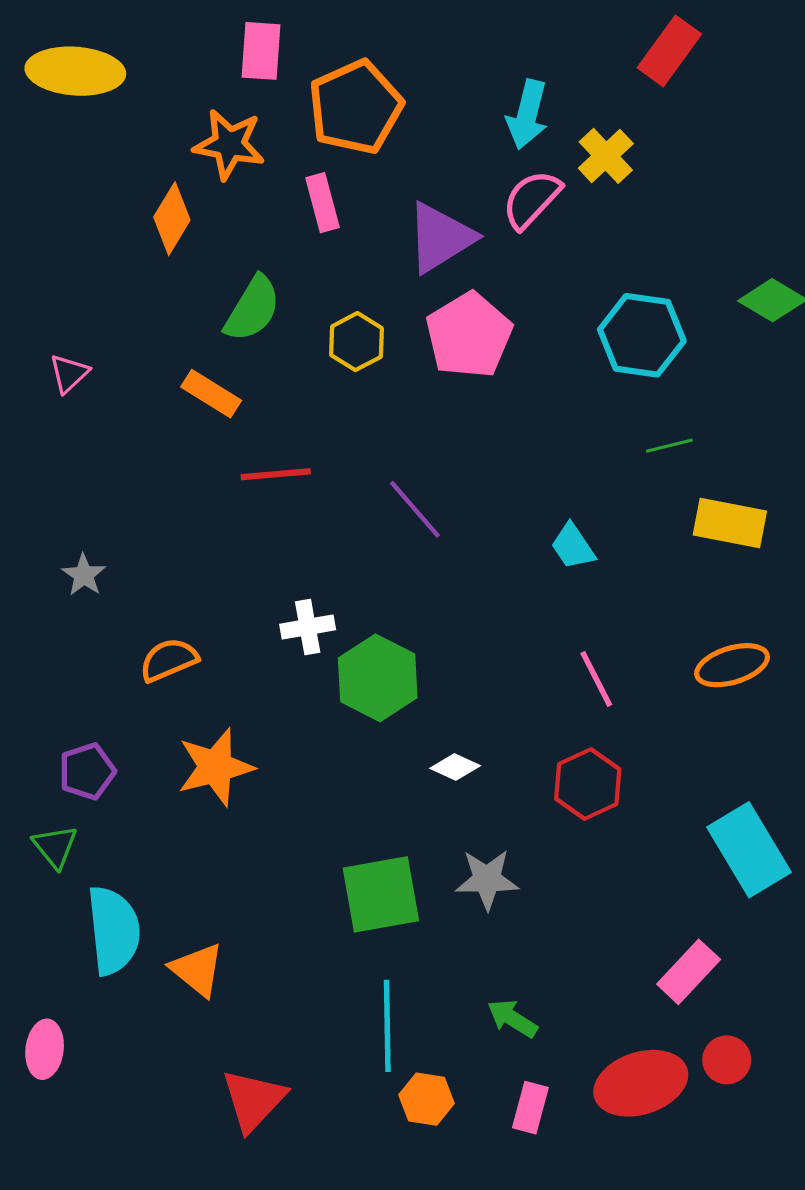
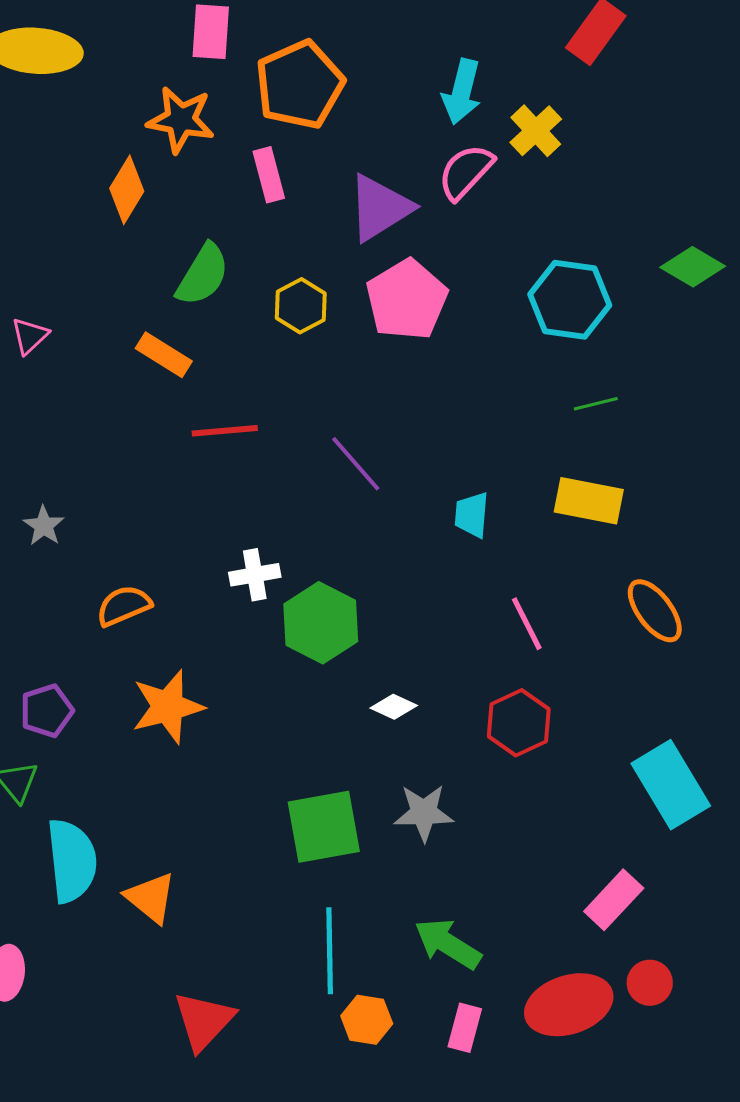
yellow rectangle: (730, 523) -> (589, 501), moved
cyan trapezoid: (573, 546) -> (472, 515), moved, turned 39
orange ellipse: (732, 665) -> (655, 611), turned 70
green arrow: (512, 1018) -> (448, 944), size x1.4

